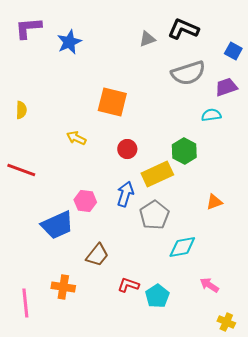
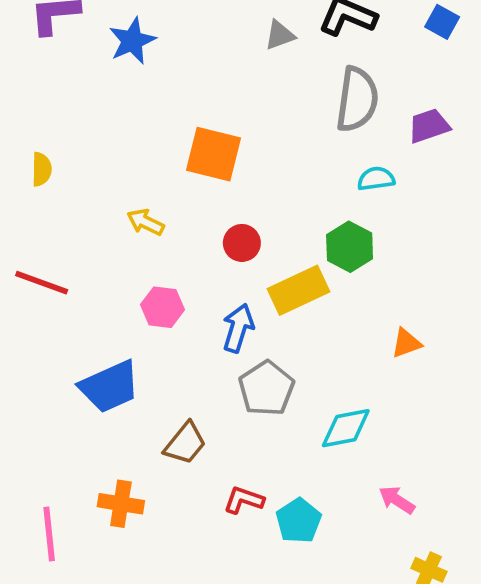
blue square: (233, 51) -> (442, 22), moved
gray semicircle: (188, 73) -> (357, 99), turned -64
cyan semicircle: (211, 115) -> (376, 179), moved
pink hexagon: (85, 201) -> (162, 307), moved
gray pentagon: (154, 215) -> (266, 388), moved

